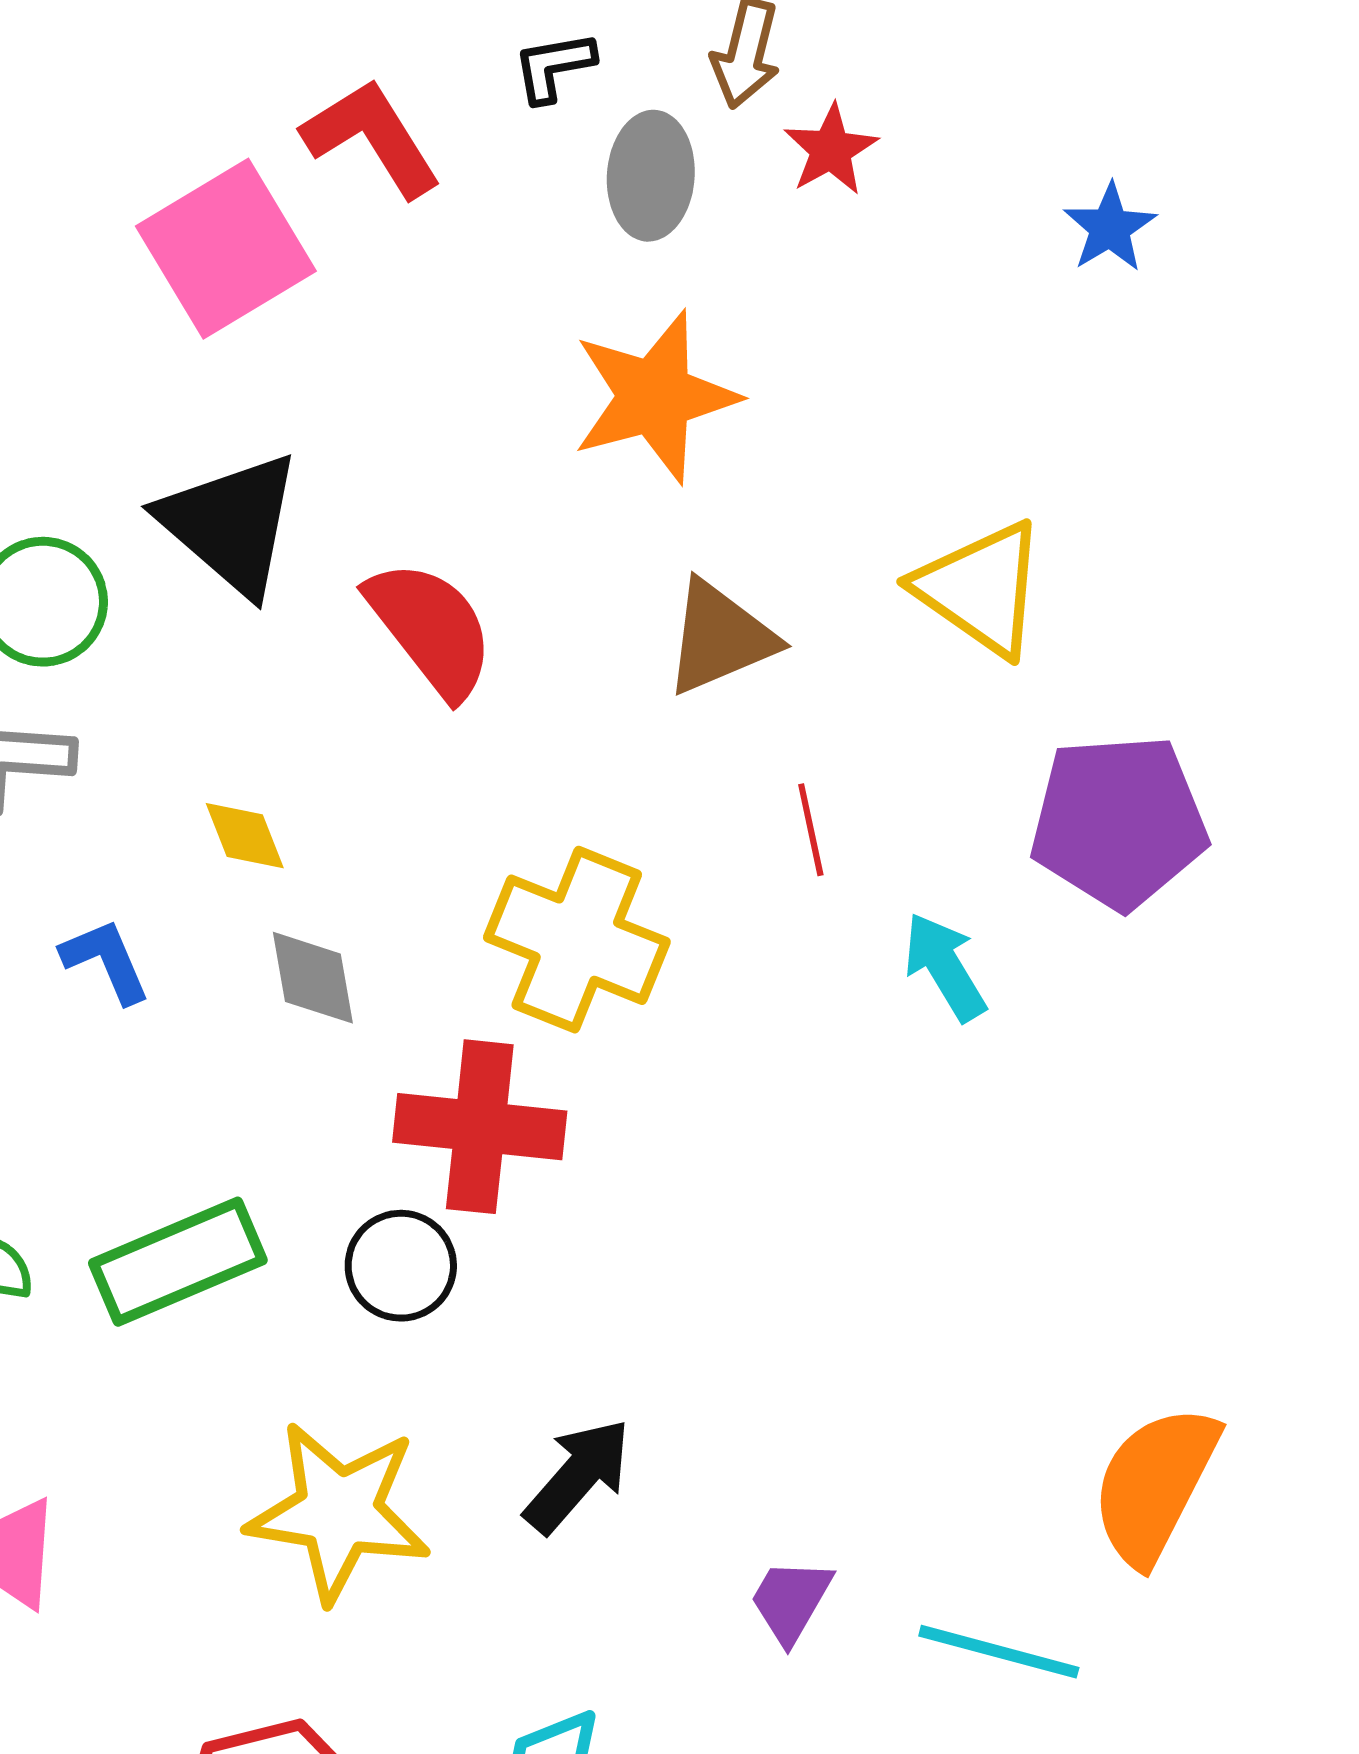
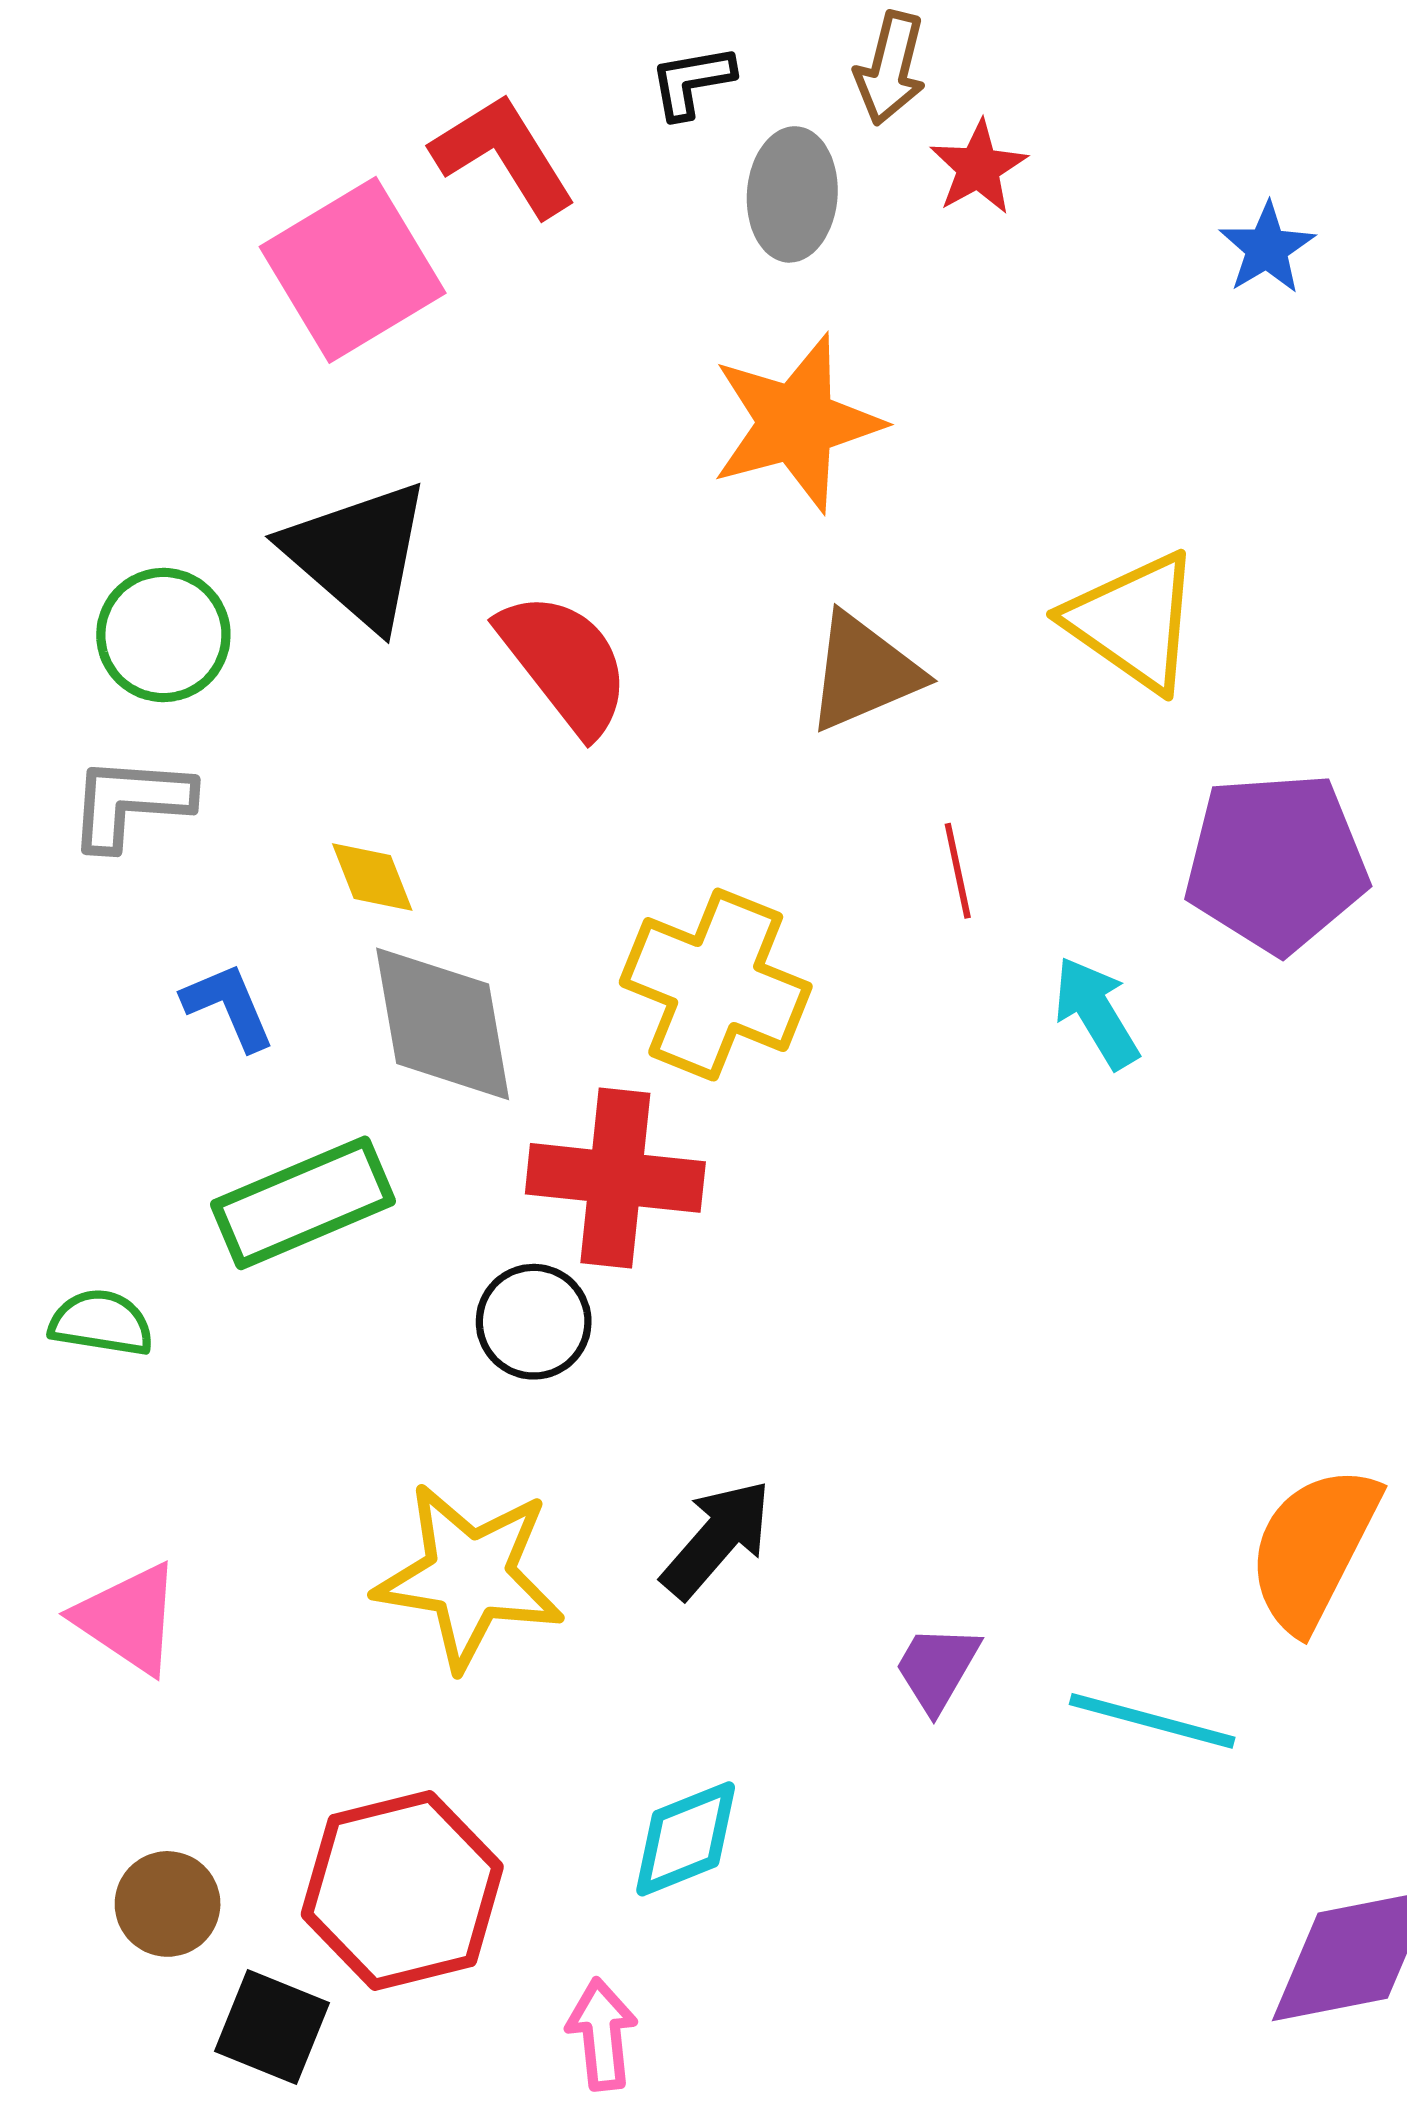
gray diamond: (313, 978) -> (443, 1024), size x1.6
green rectangle: (178, 1262) -> (303, 1203), moved

